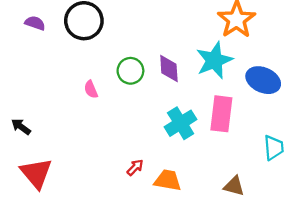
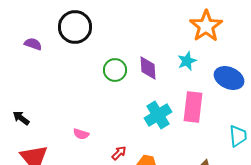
purple semicircle: (35, 23) -> (33, 44), moved
cyan star: (214, 60) -> (187, 61), size x0.6
pink semicircle: (91, 89) -> (81, 134), moved, turned -49

